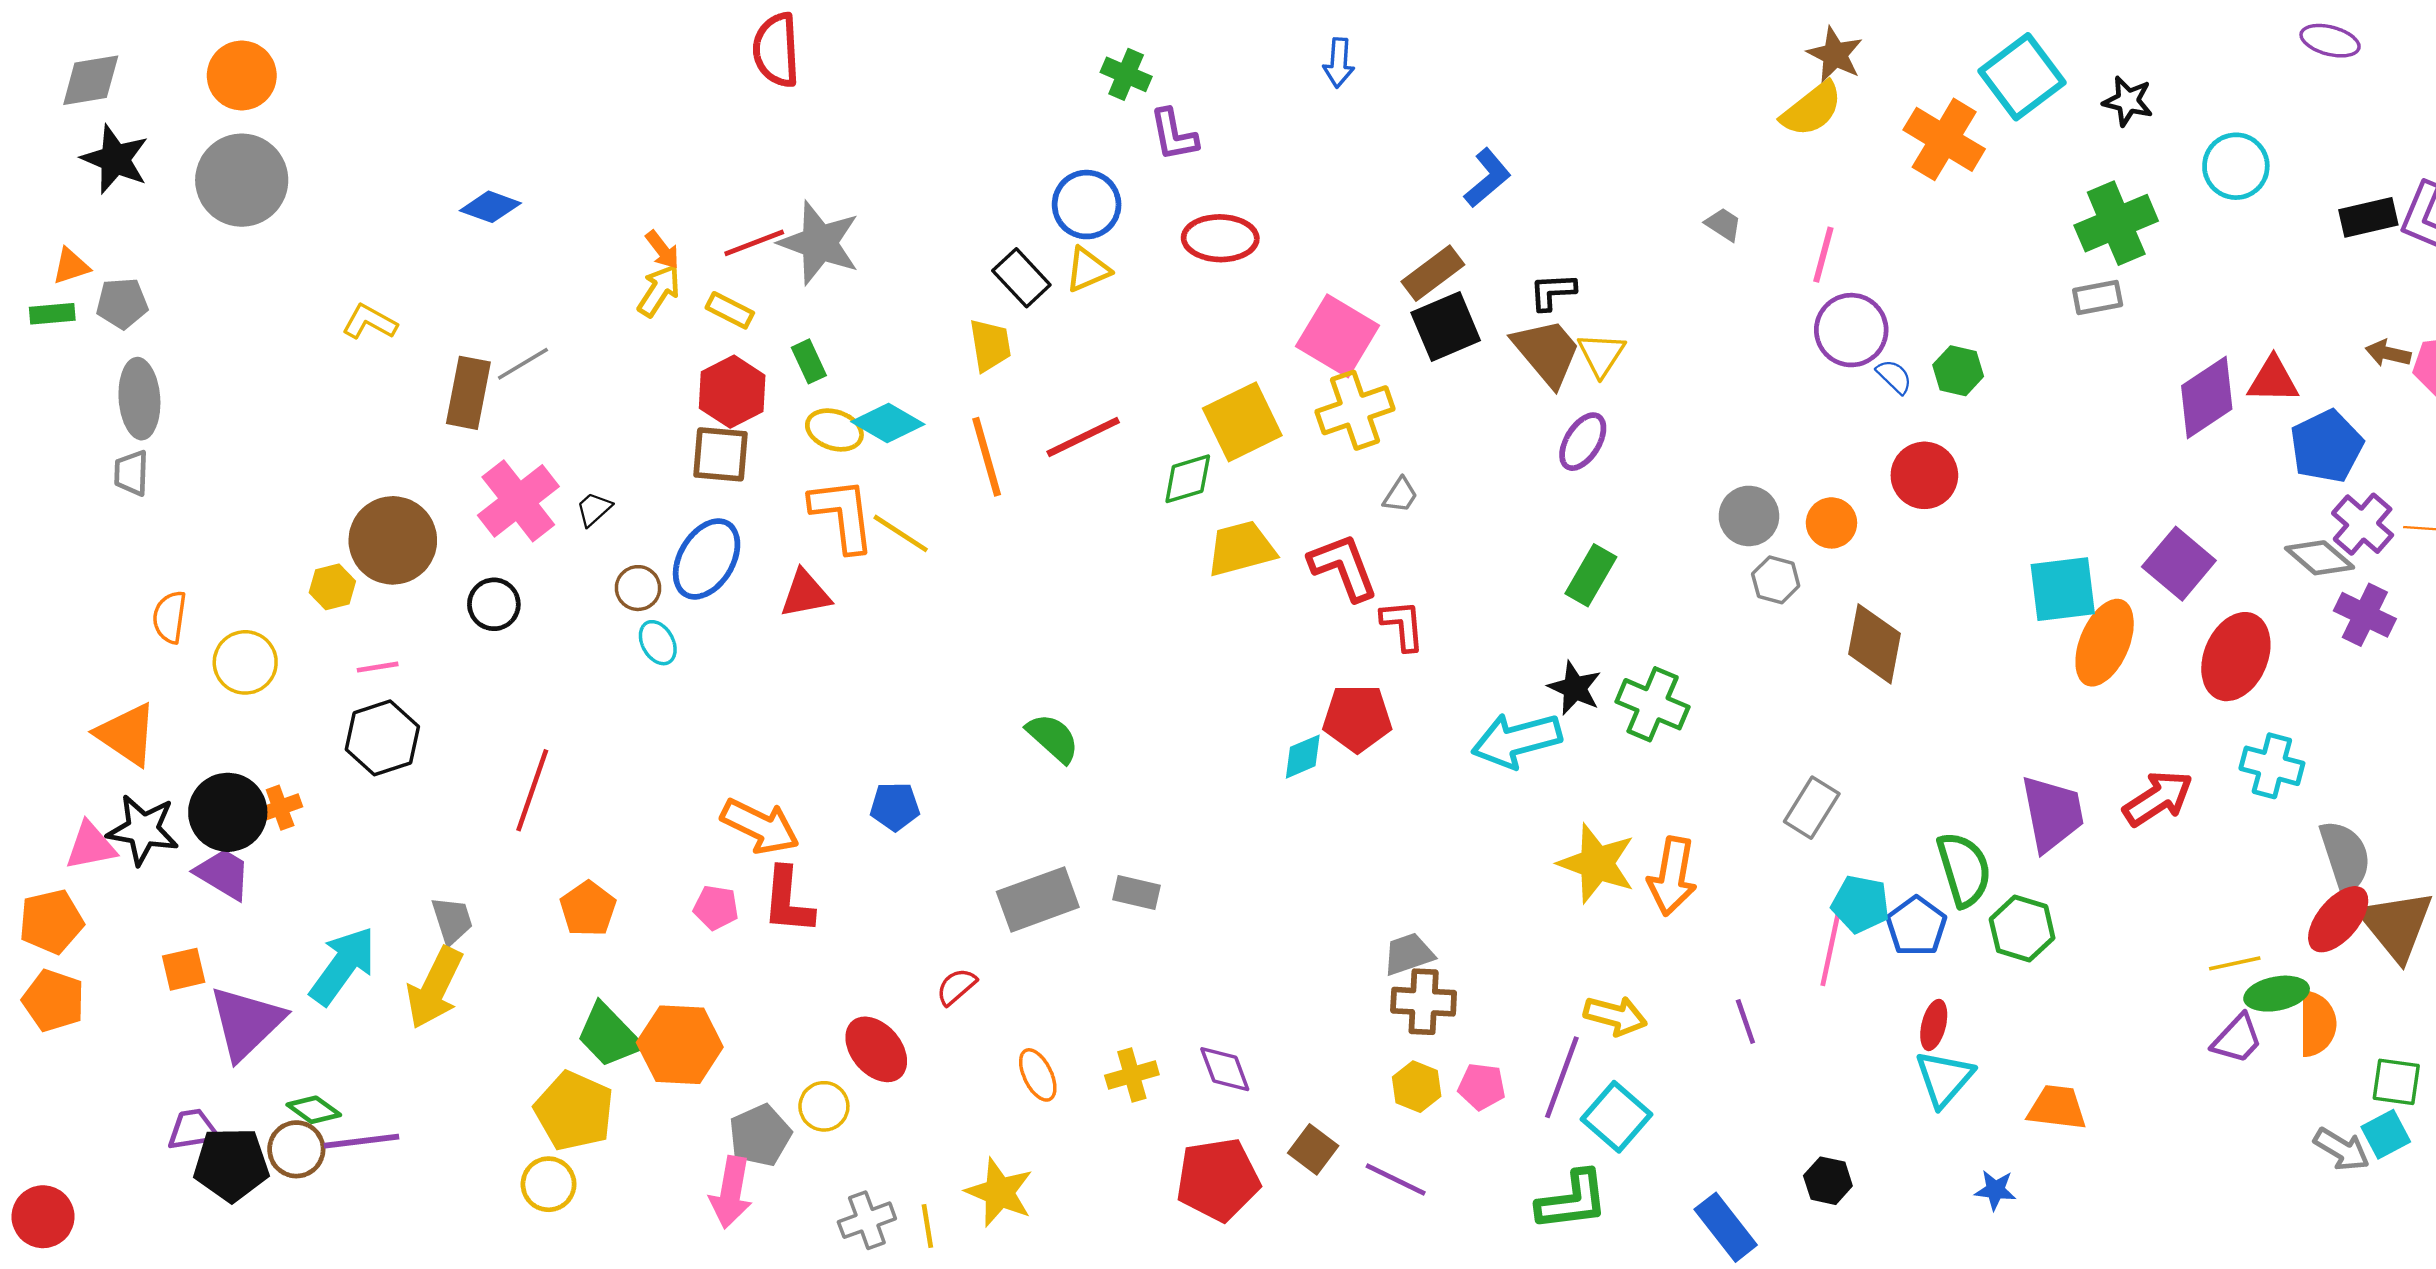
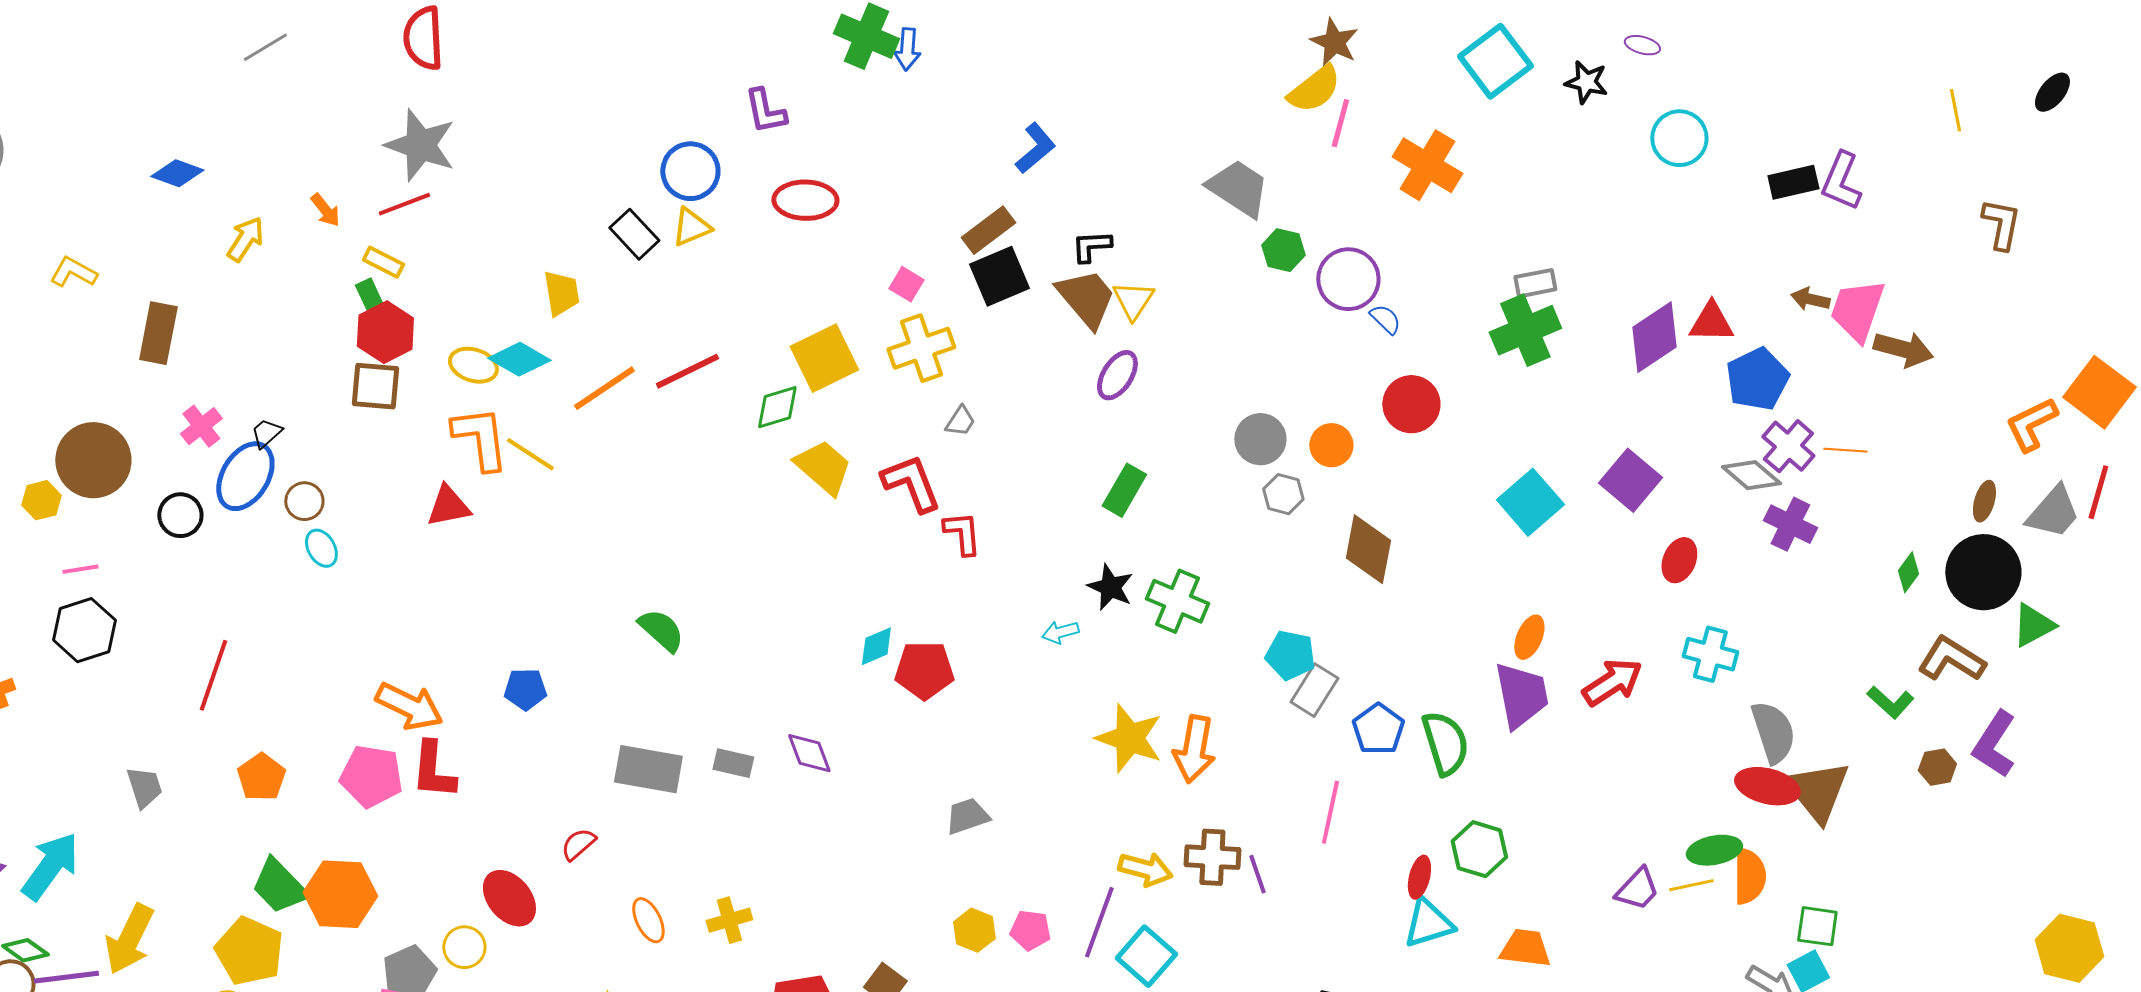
purple ellipse: (2330, 41) -> (1642, 45), moved, size x0.7
green cross: (1126, 74) -> (866, 36), moved, size x1.5
orange cross: (1944, 139) -> (1427, 165), moved
green cross: (2116, 223) -> (1525, 330), moved
gray trapezoid: (1723, 224) -> (1238, 188), size x2.0
gray star: (819, 243) -> (420, 145), moved
pink line: (1823, 255) -> (1340, 123), moved
yellow arrow: (659, 291) -> (245, 239), moved
gray rectangle: (2098, 298) -> (1535, 283), moved
pink square: (1338, 336) -> (906, 284), size x0.5
yellow trapezoid: (990, 345) -> (561, 293), moved
green rectangle: (809, 361) -> (370, 297), moved
gray line: (523, 364) -> (265, 47), moved
green hexagon: (1958, 371) -> (1283, 250), moved
orange line: (987, 457) -> (604, 388), turned 72
pink cross: (518, 501) -> (201, 426), size x0.6
yellow trapezoid: (1241, 549) -> (823, 467), turned 56
blue ellipse: (707, 559) -> (245, 476), moved
cyan square: (2063, 589) -> (1530, 502), turned -34
orange ellipse: (2105, 643) -> (1529, 637), moved, size x0.6
red ellipse: (2236, 657) -> (1679, 560), size x0.6
red pentagon: (1357, 718) -> (924, 670), moved
cyan arrow: (1517, 740) -> (1060, 632), size x0.5
gray rectangle: (1038, 899) -> (648, 769), turned 30
cyan pentagon: (1861, 904) -> (1290, 655), moved
pink pentagon: (716, 908) -> (371, 776), size x1.6
red ellipse: (2338, 919) -> (1767, 786), turned 64
blue pentagon: (1916, 926) -> (1378, 729), moved
green hexagon: (2022, 929) -> (1479, 849), moved
yellow line: (2235, 963) -> (1691, 885), moved
cyan arrow: (343, 966) -> (50, 866), moved
yellow arrow: (435, 988) -> (129, 939), moved
brown cross: (1424, 1002) -> (1212, 857), moved
purple trapezoid: (2237, 1039) -> (1637, 889), moved
purple diamond: (1225, 1069) -> (809, 753), moved
cyan triangle: (1944, 1078) -> (1428, 923), turned 32

